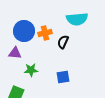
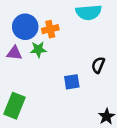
black semicircle: (63, 42) -> (98, 65), moved
green star: (31, 70) -> (38, 49), moved

